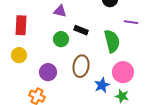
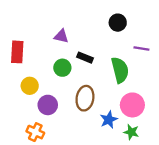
yellow circle: (19, 55) -> (30, 86), moved

